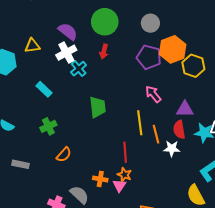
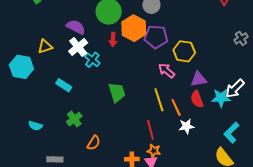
orange hexagon: (173, 49) -> (134, 28), moved
yellow hexagon: (193, 66) -> (184, 51), moved
white star: (172, 149) -> (186, 126), moved

